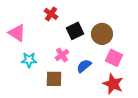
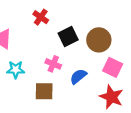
pink cross: (62, 55) -> (53, 64), turned -32

